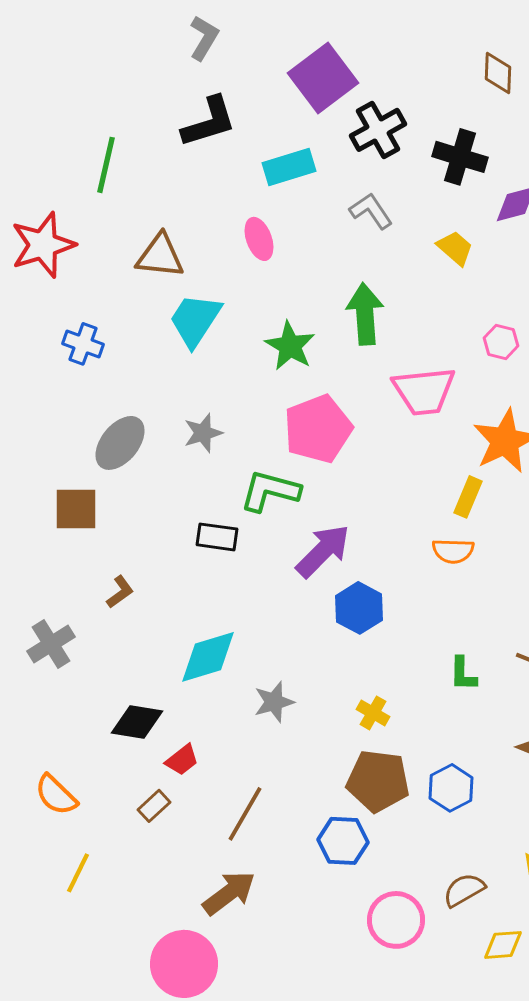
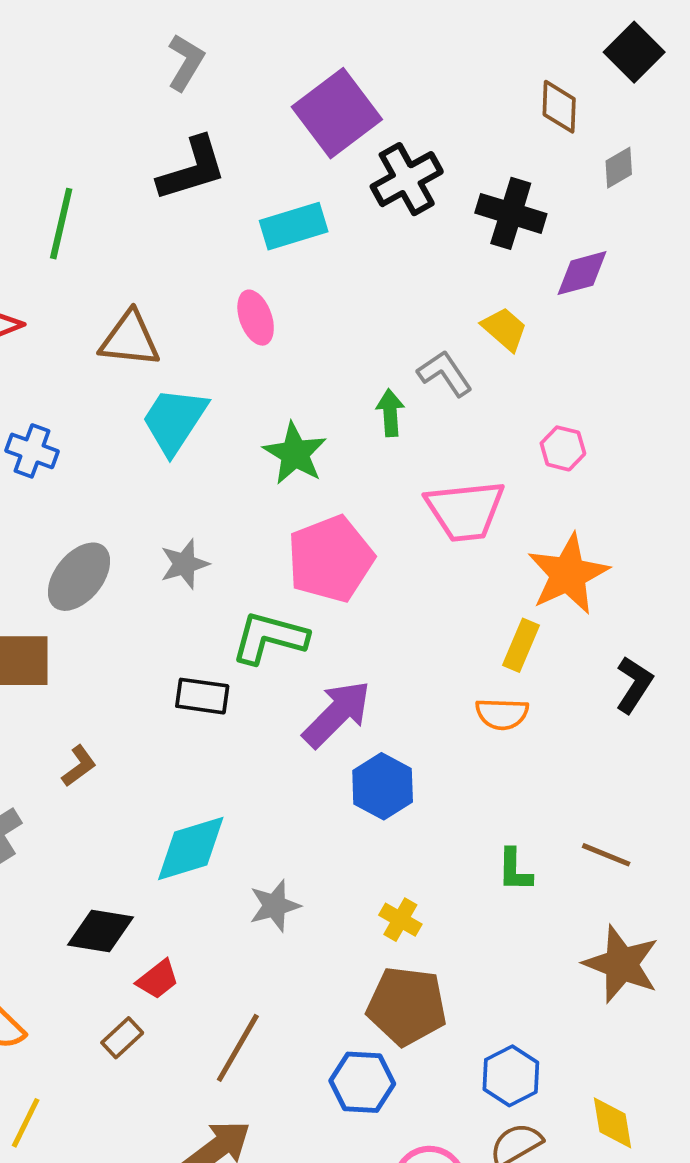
gray L-shape: (371, 211) -> (445, 373), moved
green arrow: (365, 314) -> (390, 413), size x0.6
blue hexagon: (451, 788) -> (511, 1076), moved

